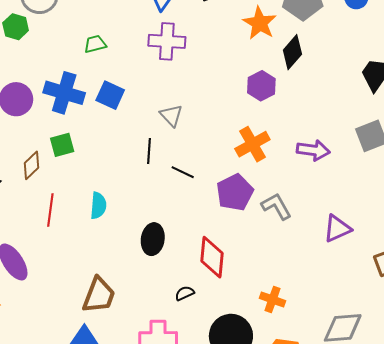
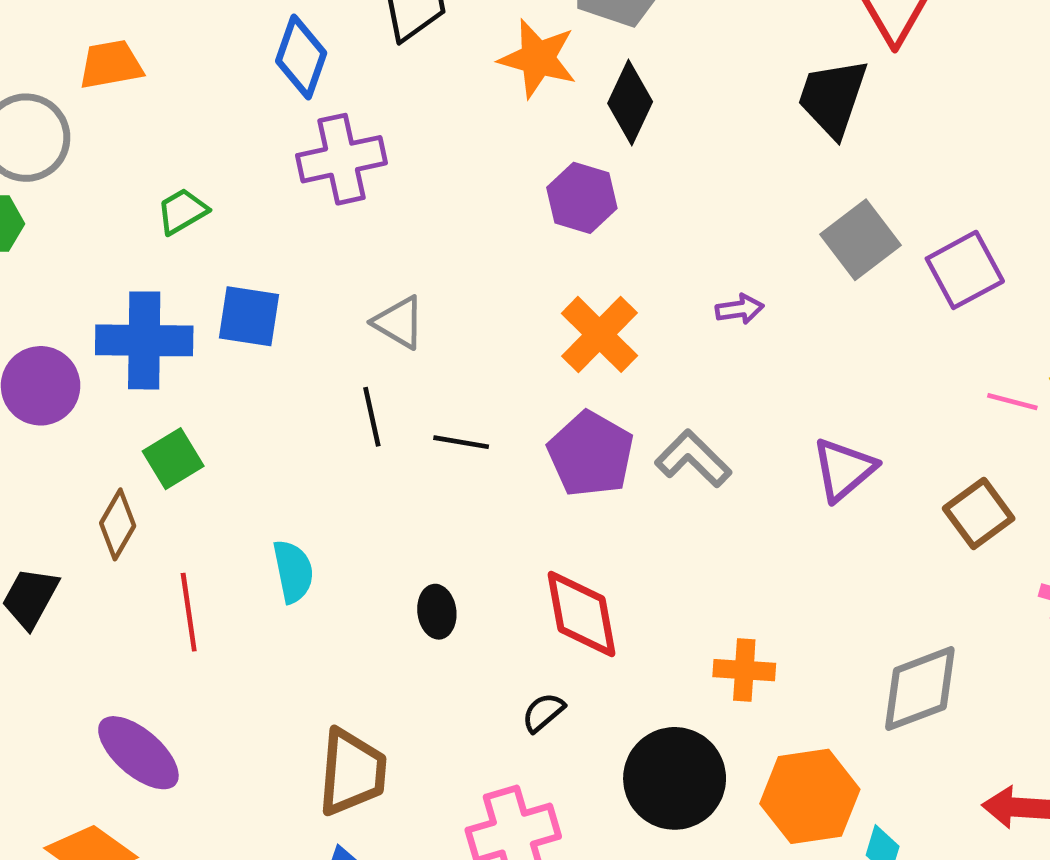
purple arrow: (313, 150) -> (740, 309), size x0.6
black ellipse: (153, 239) -> (437, 612), size x0.7

